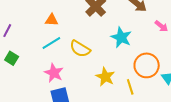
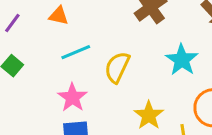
orange triangle: (52, 20) -> (59, 16), moved
yellow semicircle: (80, 49) -> (117, 67), turned 75

